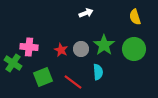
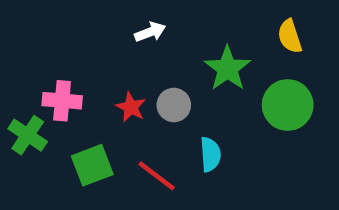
white arrow: (86, 13) -> (150, 32), moved
green star: (104, 45) -> (227, 68), moved

